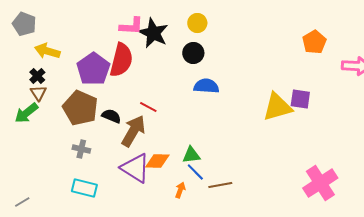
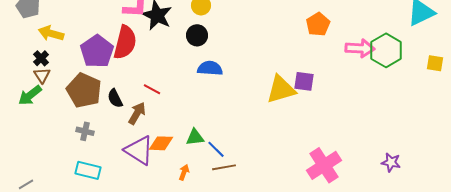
black semicircle: (111, 116) -> (115, 98), turned -138
brown arrow: (133, 131) -> (137, 113), size x0.7
blue line: (195, 172) -> (216, 149), moved

